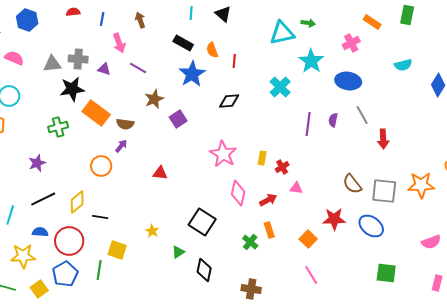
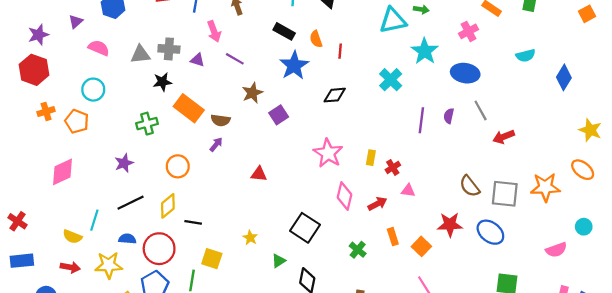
black star: (72, 89) -> (162, 82), size x0.7
red arrow: (383, 139) -> (504, 137), turned 72
orange circle: (101, 166) -> (178, 166), moved
orange rectangle: (269, 230) -> (393, 237), moved

